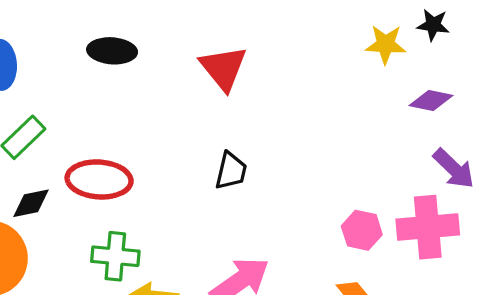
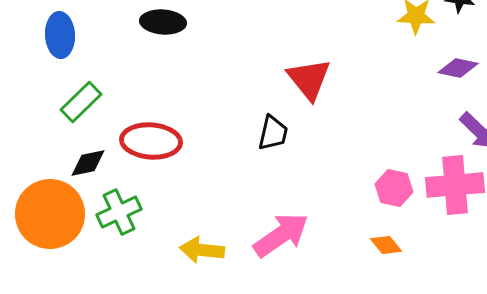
red triangle: (223, 68) -> (309, 79), moved
green cross: (115, 256) -> (119, 212), moved, turned -30

